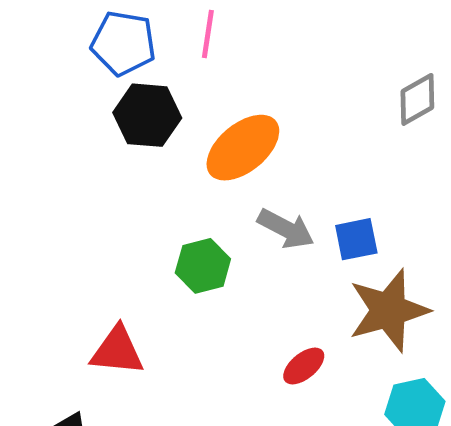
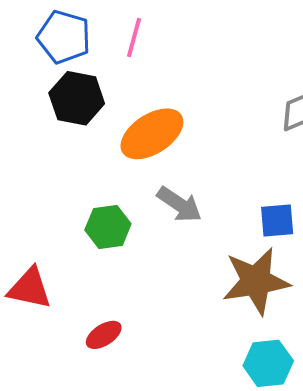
blue square: (356, 239) -> (277, 221), moved
red ellipse: (304, 366) -> (104, 335), moved

